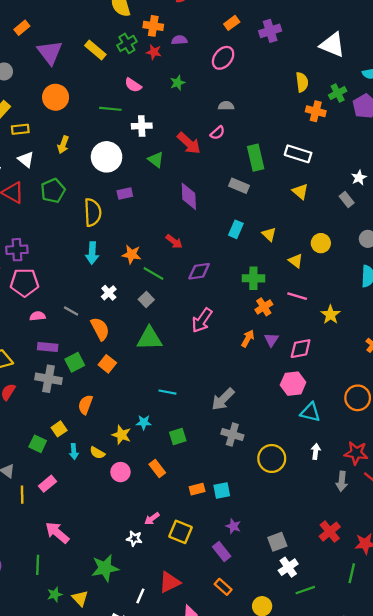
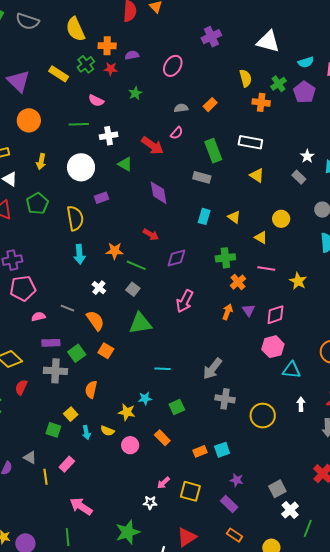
orange rectangle: (232, 23) -> (210, 105), moved
green line: (305, 590) -> (308, 528), turned -42

